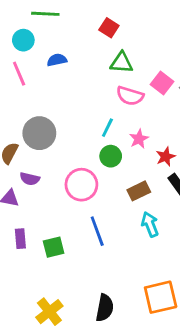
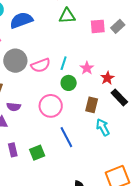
blue semicircle: (57, 60) -> (21, 20), size x1.6
pink square: (162, 83) -> (98, 26), turned -35
pink semicircle: (130, 96) -> (41, 65), moved, turned -30
gray circle: (39, 133) -> (15, 61), moved
brown rectangle: (139, 191) -> (92, 105), turned -42

